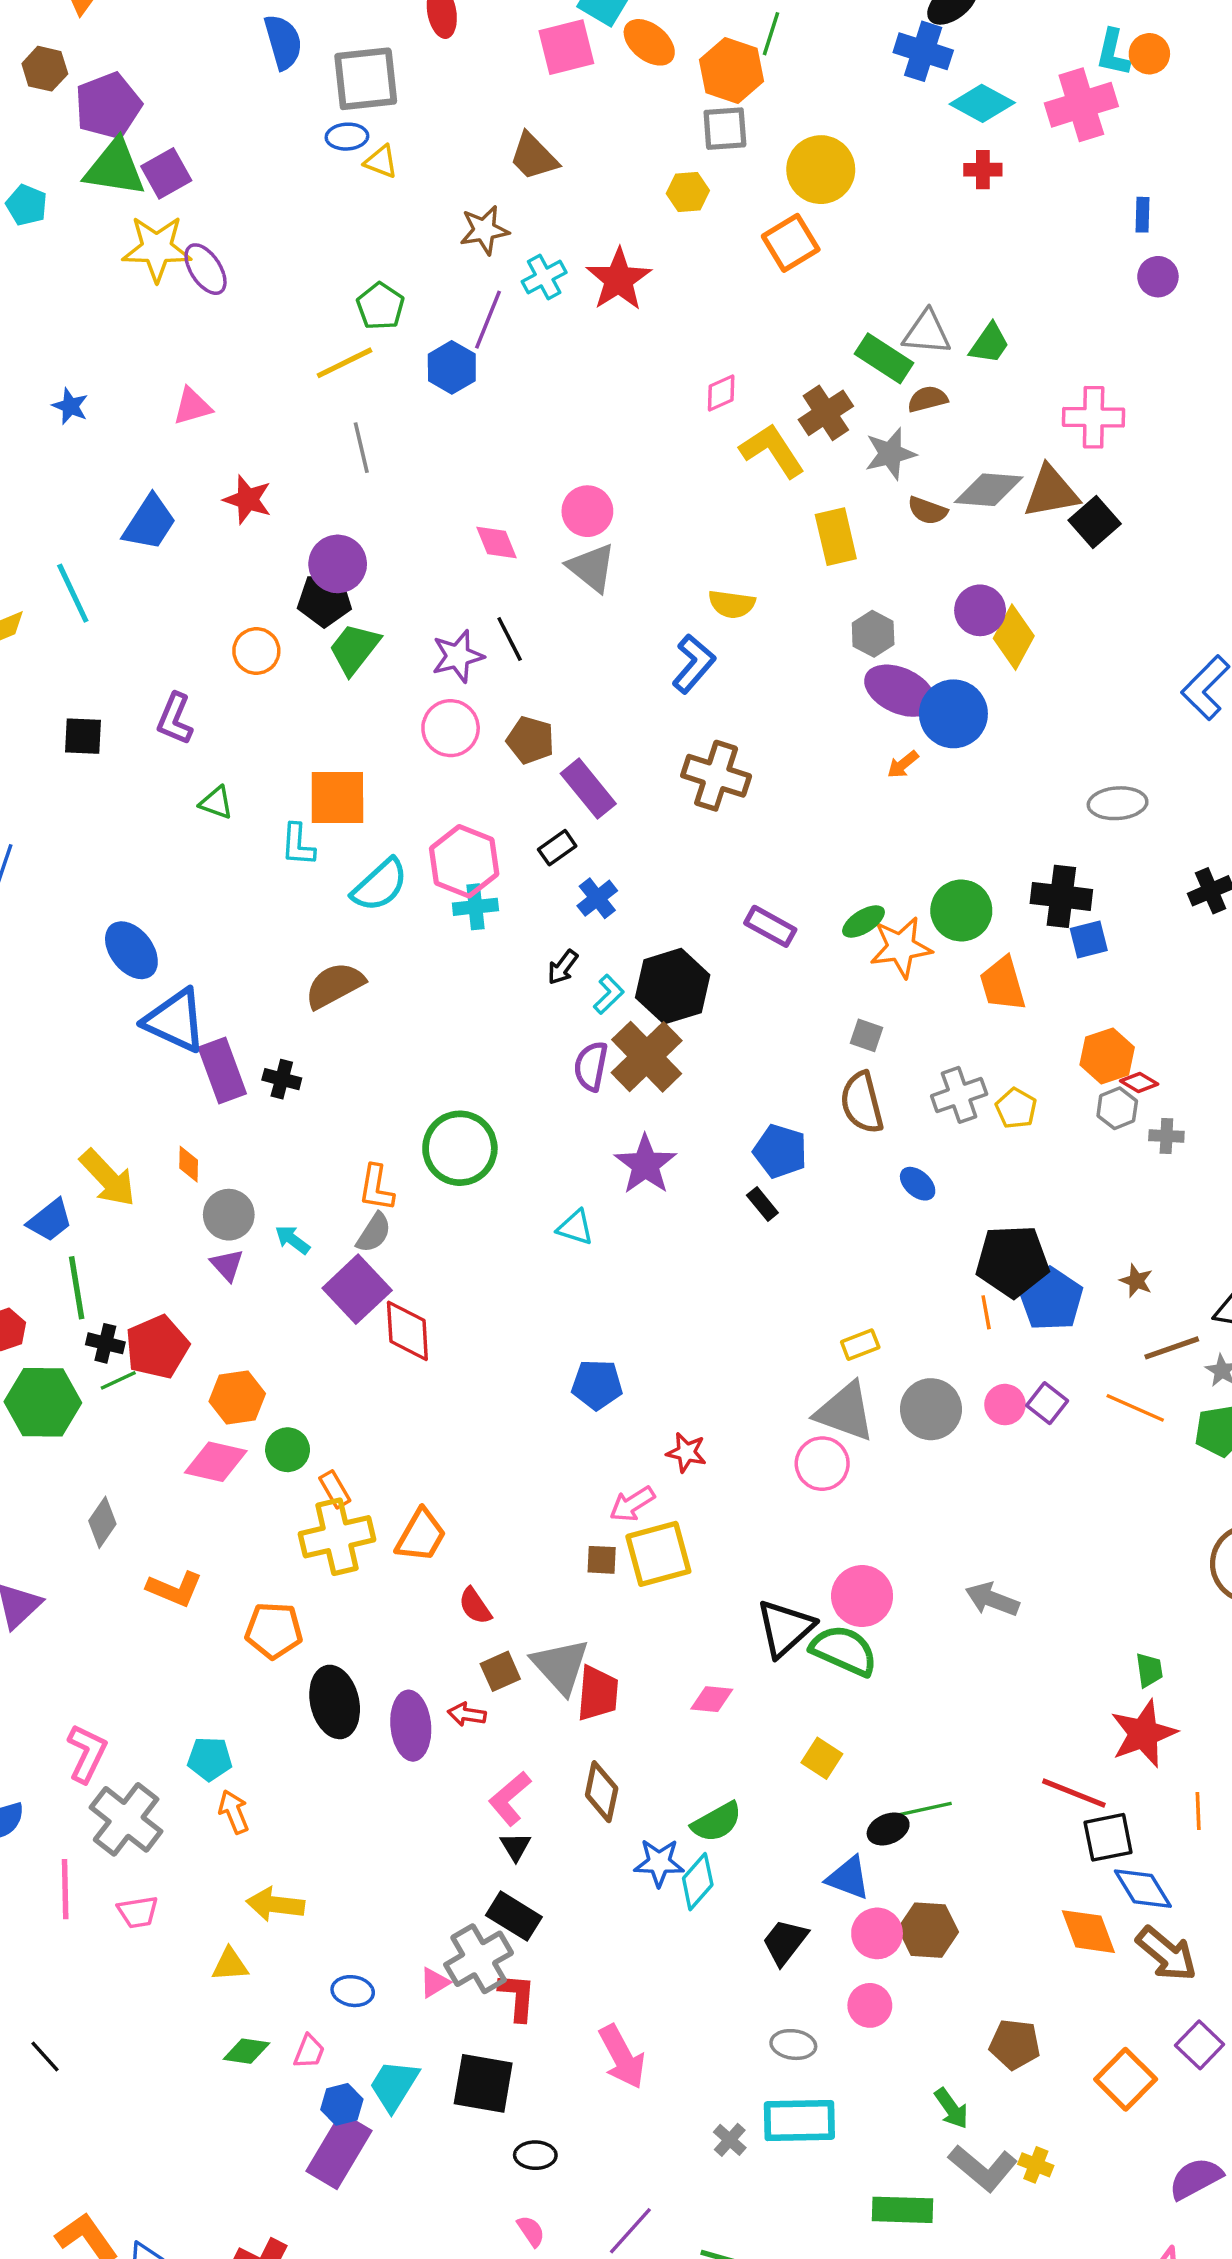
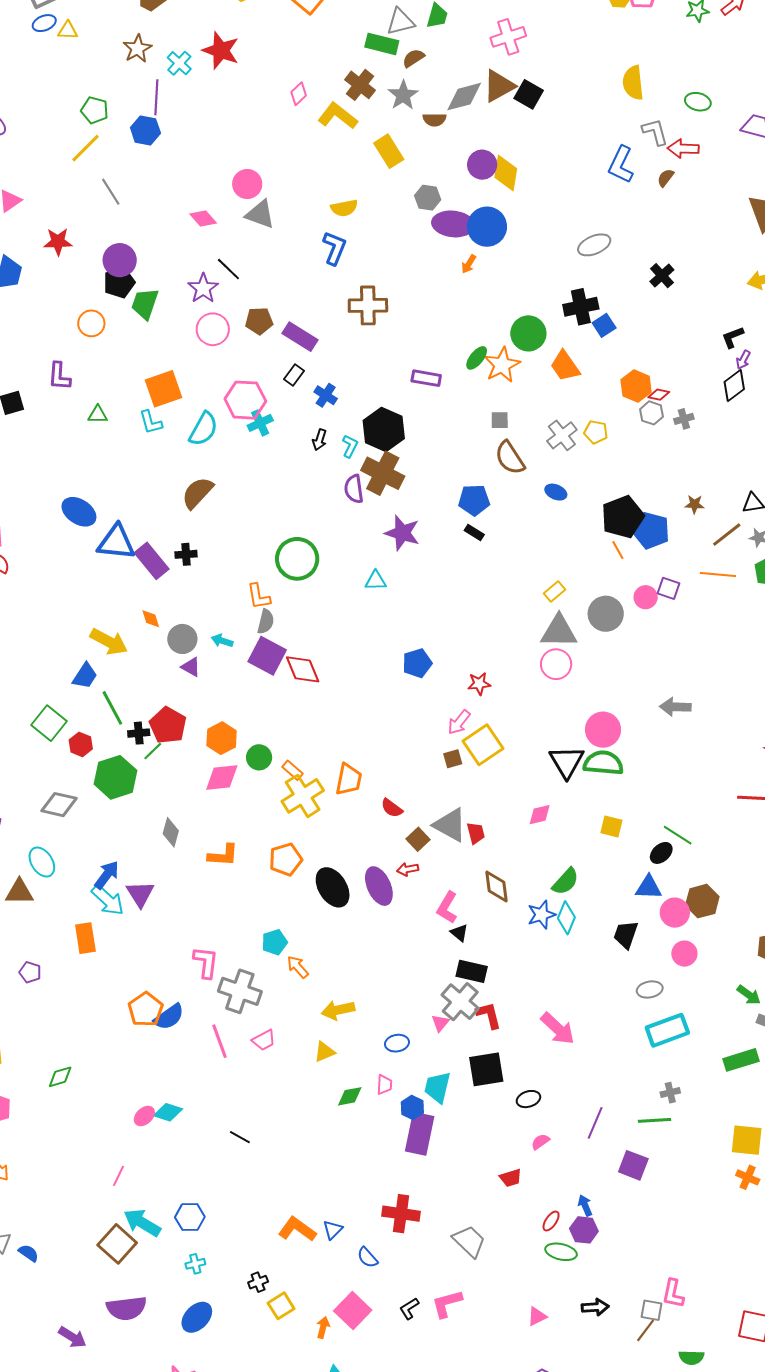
red trapezoid: (598, 1693) -> (476, 833), size x0.7
green line: (925, 1809) -> (678, 835), turned 64
gray cross: (730, 2140) -> (670, 1093), moved, turned -36
pink semicircle: (531, 2231) -> (540, 1142), turned -72

